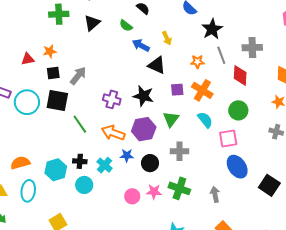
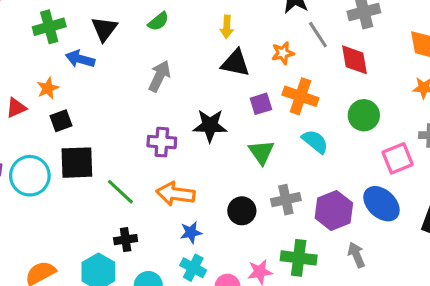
green semicircle: (126, 26) -> (158, 21), turned -64
yellow arrow: (167, 38) -> (227, 27), turned 40
blue arrow: (141, 45) -> (80, 59), moved
black triangle: (157, 65) -> (235, 63), moved
gray arrow: (78, 76) -> (159, 76), moved
purple hexagon: (144, 129) -> (334, 210), moved
pink square: (228, 138) -> (398, 158), moved
blue star: (127, 155) -> (191, 232), moved
black cross: (80, 161) -> (126, 240), moved
black circle: (150, 163) -> (242, 211), moved
cyan cross: (105, 165) -> (193, 268), moved

